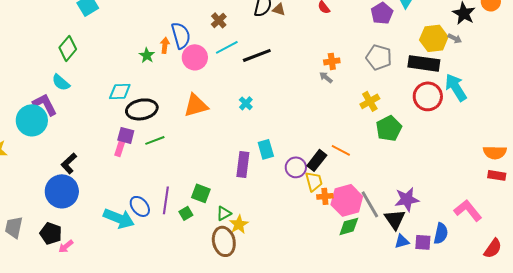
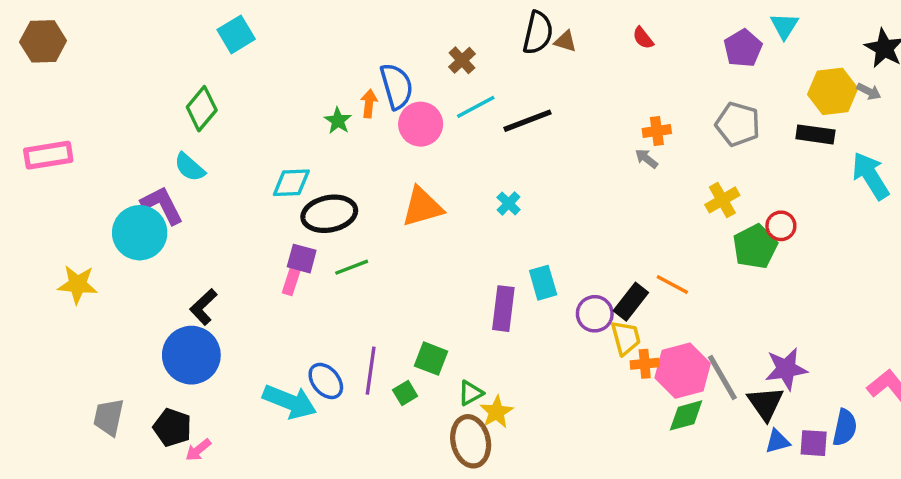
black rectangle: (424, 63) -> (815, 134), size x0.7
red circle: (428, 96) -> (781, 226), moved, size x0.6

